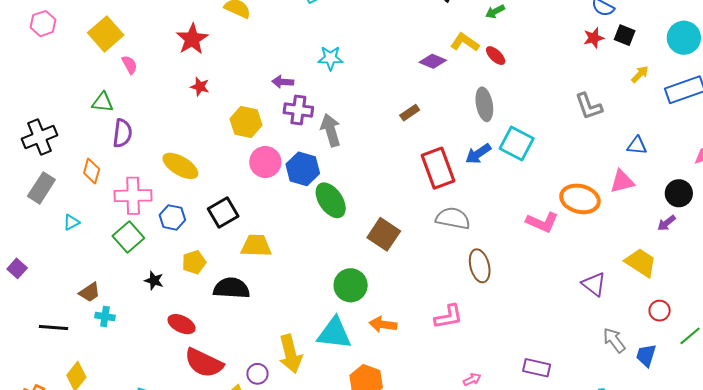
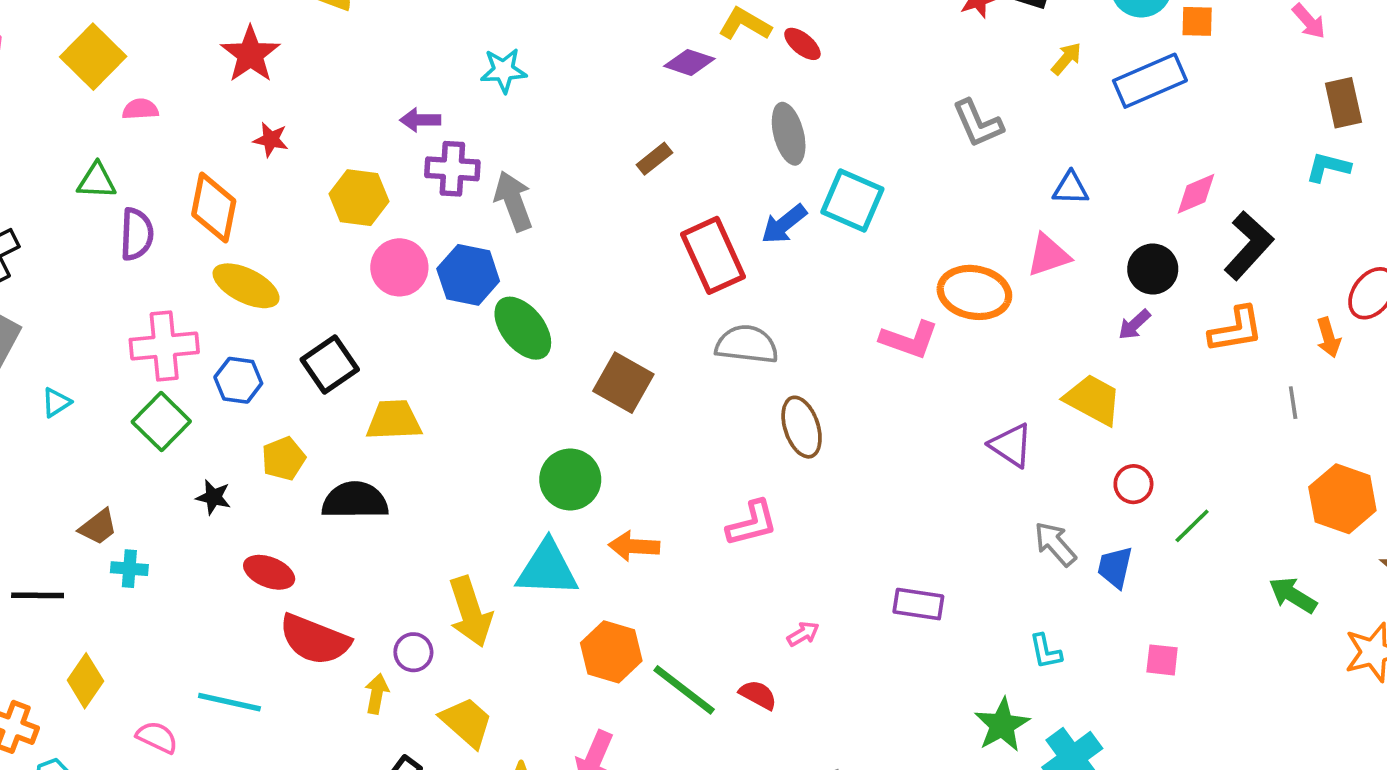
pink semicircle: (129, 65) -> (140, 109), turned -60
orange diamond: (92, 171) -> (214, 208), moved, size x1.5

